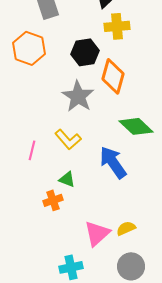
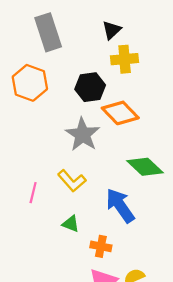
orange diamond: (113, 76) -> (120, 113), turned -60
orange cross: (53, 200) -> (101, 246), moved, turned 30

